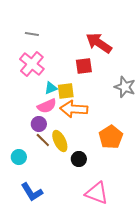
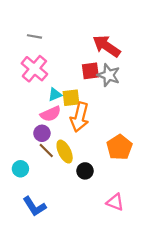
gray star: (125, 87) -> (109, 75), moved
orange arrow: (74, 109) -> (80, 117), turned -80
pink triangle: (97, 193) -> (115, 202), moved, size x0.7

